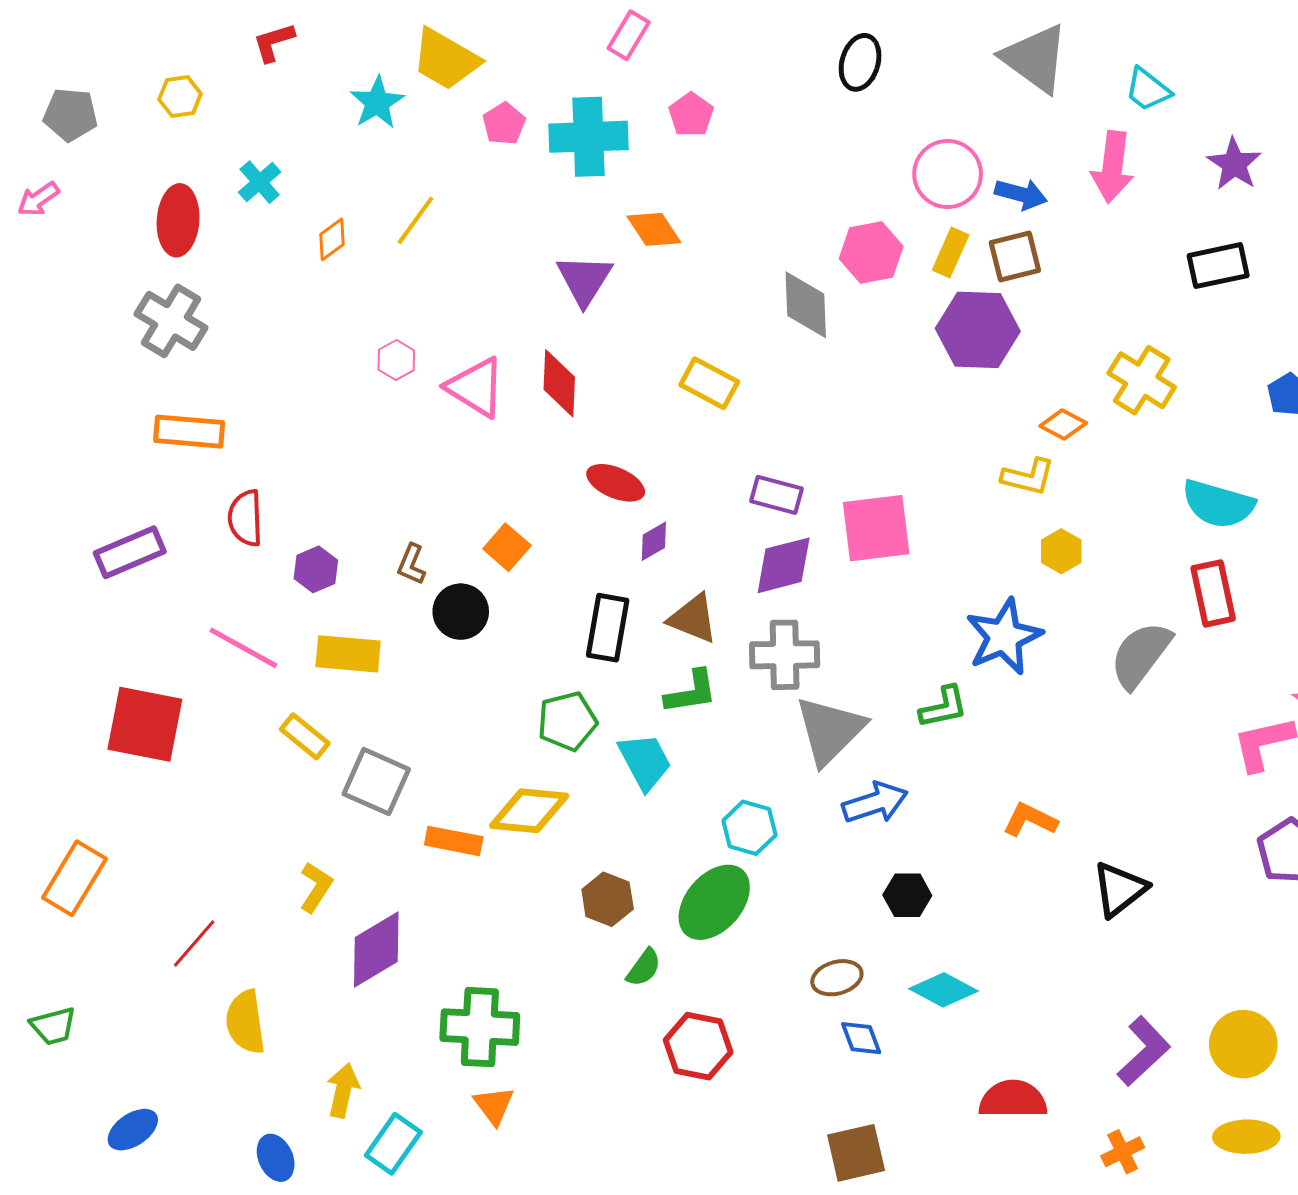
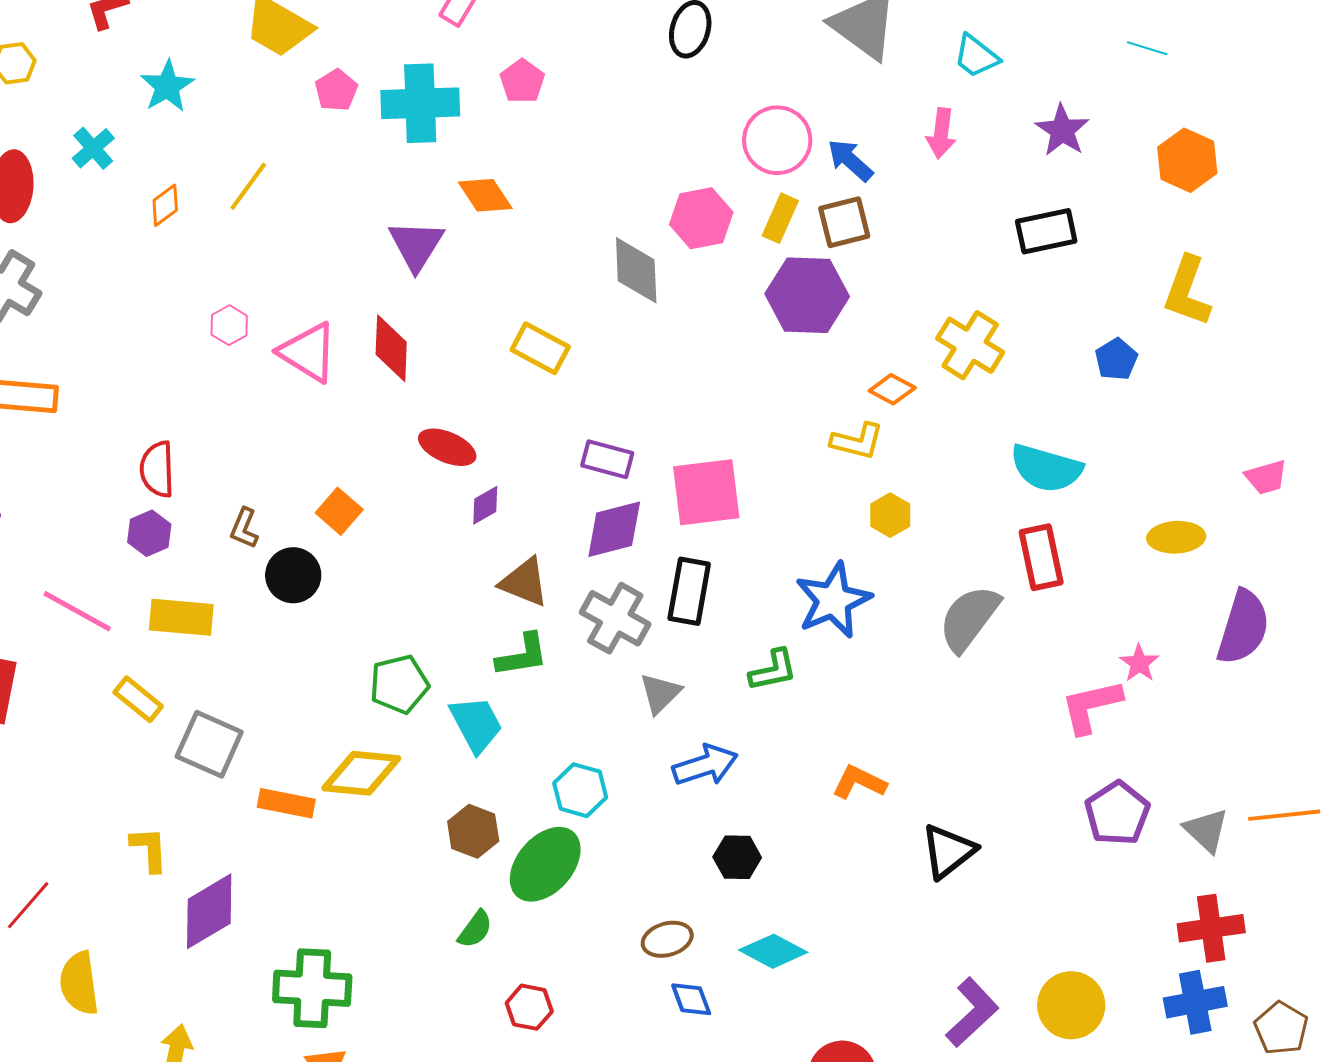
cyan star: (377, 103) -> (167, 86), moved
pink arrow: (1113, 167) -> (941, 133), size x0.7
blue arrow: (1021, 194) -> (850, 160), turned -153
red semicircle: (245, 518) -> (157, 469), moved
black rectangle: (608, 628) -> (689, 591), moved
gray cross: (785, 655) -> (615, 618), turned 30
gray triangle: (830, 730) -> (660, 693), size x0.6
yellow L-shape: (316, 887) -> (149, 849), turned -36
brown hexagon: (608, 899) -> (473, 831), moved
red hexagon: (698, 1046) -> (529, 1007), size x0.7

